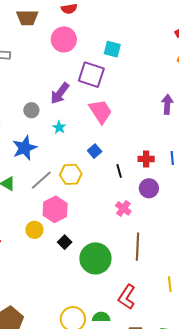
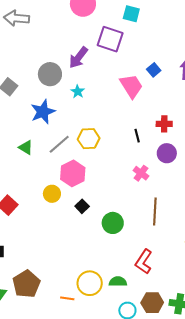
gray circle: (31, 110) -> (50, 74), size x1.5
pink trapezoid: (101, 111) -> (131, 86), moved
blue square: (95, 151) -> (154, 70), moved
green circle: (95, 258) -> (113, 223), size x0.7

